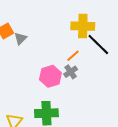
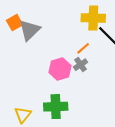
gray triangle: (20, 38) -> (30, 30), size x1.6

